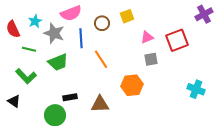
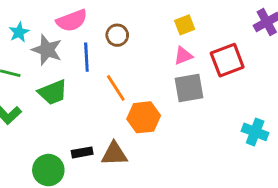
yellow square: (127, 16) -> (185, 25), moved
gray square: (151, 59) -> (189, 88), size x1.5
orange hexagon: (132, 85) -> (144, 117), moved
black rectangle: (70, 97) -> (82, 152), moved

